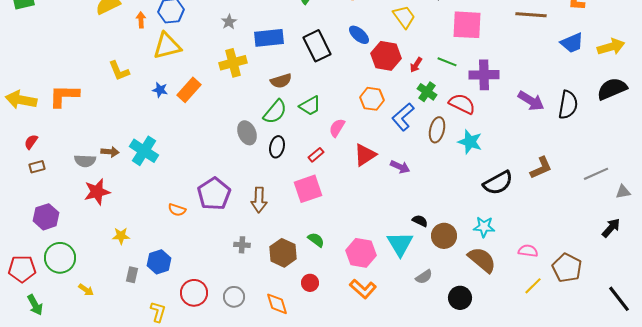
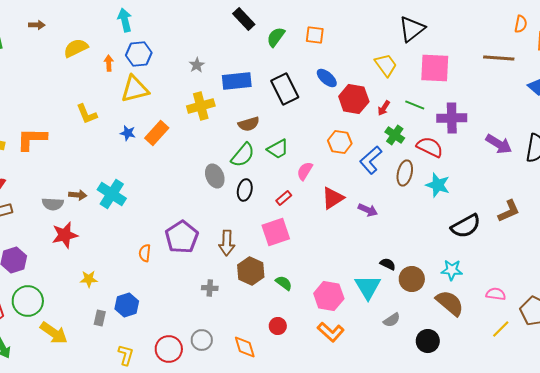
yellow trapezoid: (404, 17) -> (386, 65), moved
orange semicircle: (177, 210) -> (145, 253), turned 78
brown hexagon: (283, 253) -> (251, 271), moved
yellow arrow: (86, 290) -> (54, 333), size x1.8
red circle: (194, 293) -> (169, 349), moved

